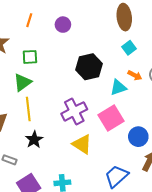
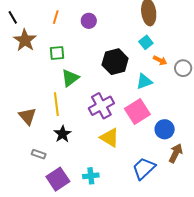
cyan square: (129, 48) -> (146, 42), moved
orange arrow: (135, 75) -> (160, 60), moved
green triangle: (22, 82) -> (70, 78), moved

